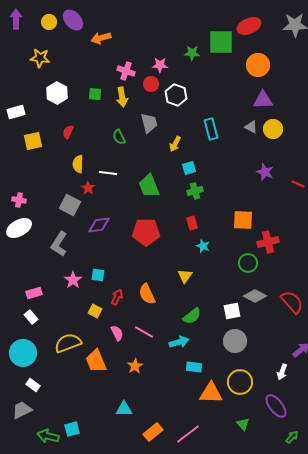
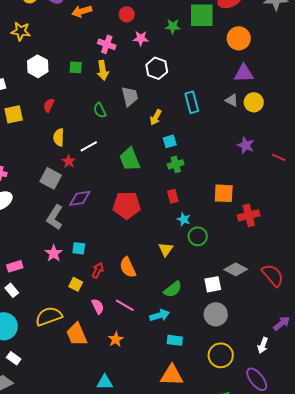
red circle: (151, 84) -> (127, 14), moved
white line: (108, 173) -> (89, 146), turned -36
gray L-shape: (59, 244) -> (55, 217), moved
green circle: (248, 263) -> (198, 236), moved
orange triangle: (211, 393) -> (172, 375), moved

